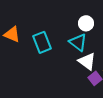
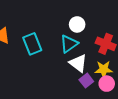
cyan triangle: (78, 42) -> (69, 44), turned 48

